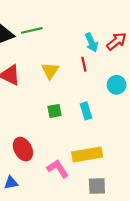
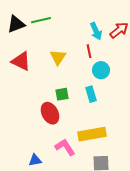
cyan circle: (117, 85) -> (101, 70), moved
red ellipse: (23, 149) -> (50, 113), moved
blue triangle: (11, 183) -> (35, 160), moved

